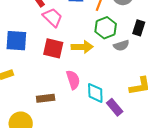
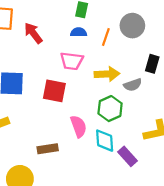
pink trapezoid: (53, 17) -> (72, 61), moved, turned 145
green hexagon: (106, 28) -> (110, 109), moved
yellow arrow: (82, 47) -> (107, 74), moved

